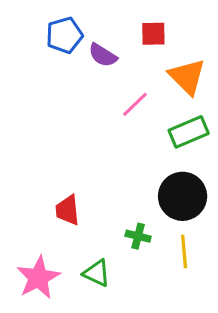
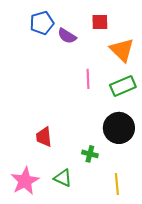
pink line: (135, 104) -> (88, 79), moved, turned -48
yellow line: (184, 252) -> (117, 184), moved

